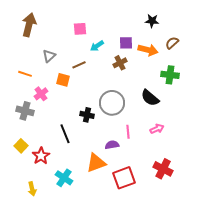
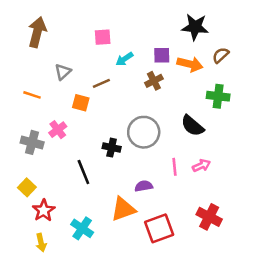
black star: (152, 21) -> (195, 27), size x1.5
pink cross: (41, 94) -> (58, 130), moved
pink line: (128, 132) -> (174, 167), moved
red star: (41, 156) -> (44, 210), moved

